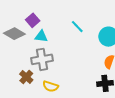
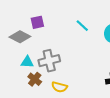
purple square: (33, 20) -> (37, 22), turned 32
cyan triangle: (41, 36) -> (27, 62), moved

